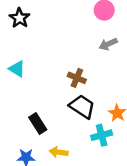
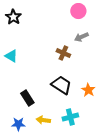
brown cross: (77, 78) -> (63, 53), moved
cyan cross: (102, 135) -> (70, 117), moved

